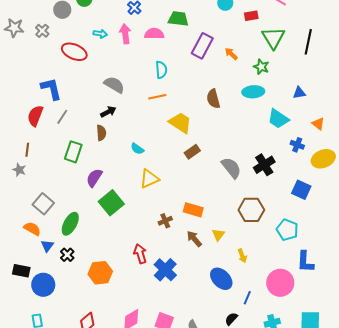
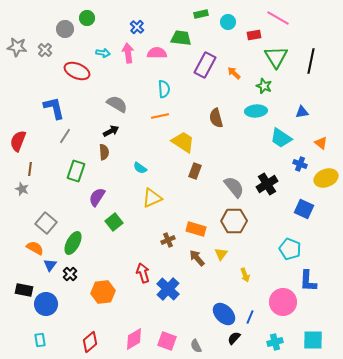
red semicircle: (35, 116) -> (18, 141), moved
brown rectangle: (192, 152) -> (195, 171), turned -35
green square: (111, 203) -> (114, 222), size x0.7
brown hexagon: (251, 210) -> (234, 221), moved
blue ellipse: (221, 279) -> (224, 314), moved

